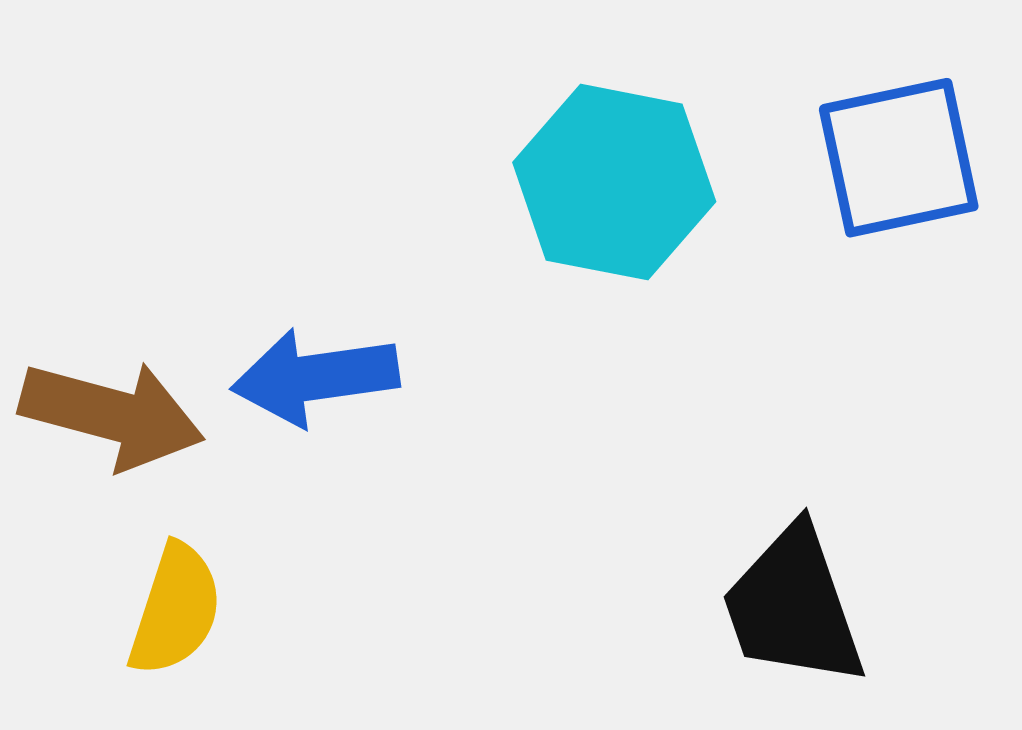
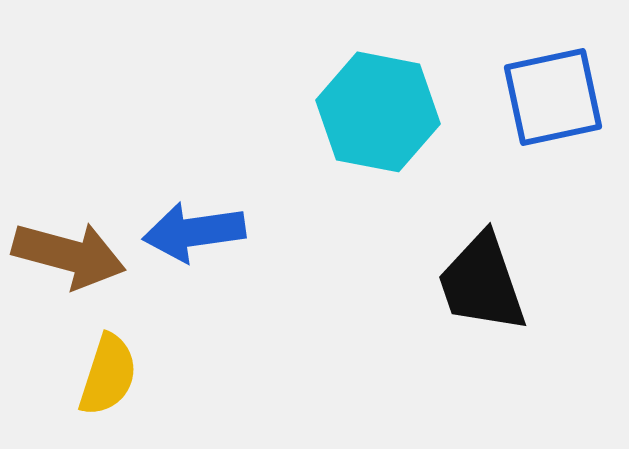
black trapezoid: (793, 606) -> (482, 283), moved

